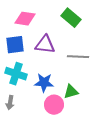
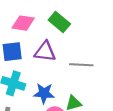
green rectangle: (71, 18) -> (59, 22), moved

